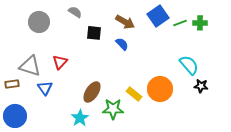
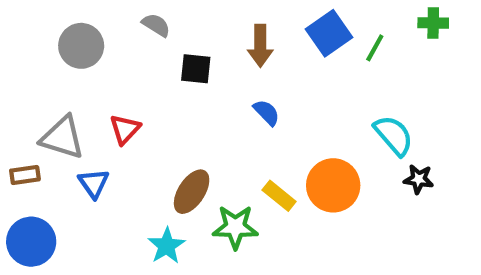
brown arrow: (125, 22) -> (260, 46), turned 60
green line: (180, 23) -> (375, 48), turned -40
green cross: (200, 23) -> (433, 23), moved
blue semicircle: (122, 44) -> (267, 112), moved

